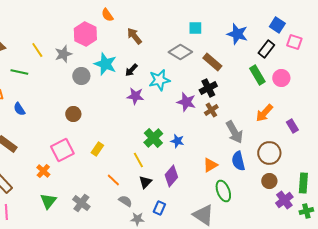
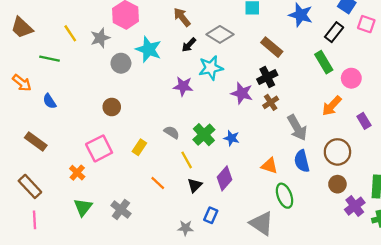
gray diamond: (180, 52) -> (220, 34), moved
black arrow: (131, 70) -> (189, 45), moved
pink circle: (281, 78) -> (351, 78), moved
orange triangle: (210, 165) -> (270, 166), turned 49
gray semicircle: (125, 201) -> (172, 132), moved

